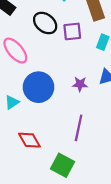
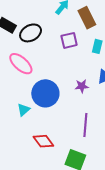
black ellipse: (45, 23) -> (31, 33), moved, turned -60

